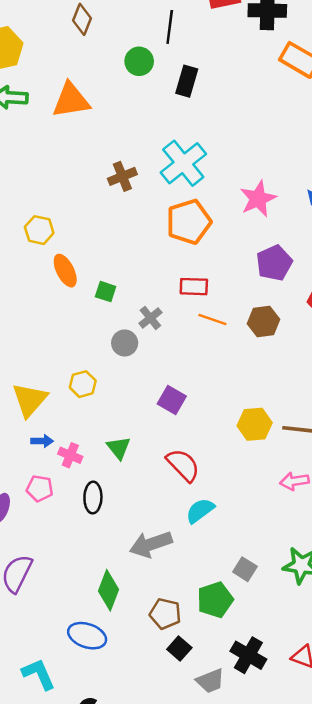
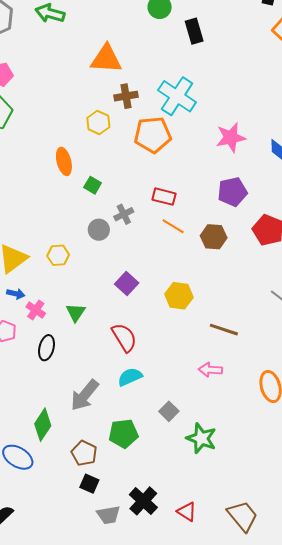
black rectangle: (187, 81) -> (194, 31), turned -45
orange triangle: (71, 100) -> (106, 59), moved
cyan cross: (183, 163) -> (177, 96), turned -30
orange pentagon: (189, 222) -> (153, 135), moved
yellow hexagon: (39, 230) -> (98, 122), moved
yellow hexagon: (255, 424) -> (179, 296), moved
gray arrow: (151, 544) -> (85, 395), turned -44
gray square: (245, 569) -> (169, 411), moved
green pentagon: (215, 600) -> (123, 434), moved
black square: (179, 649) -> (89, 484), turned -30

